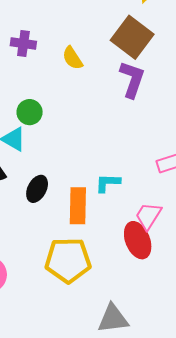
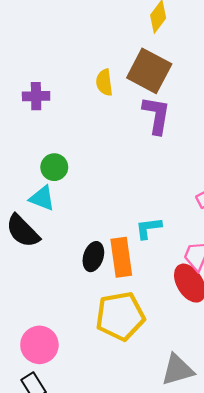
yellow semicircle: (72, 58) -> (104, 82), moved, turned 35
black ellipse: (37, 189) -> (93, 257), moved

